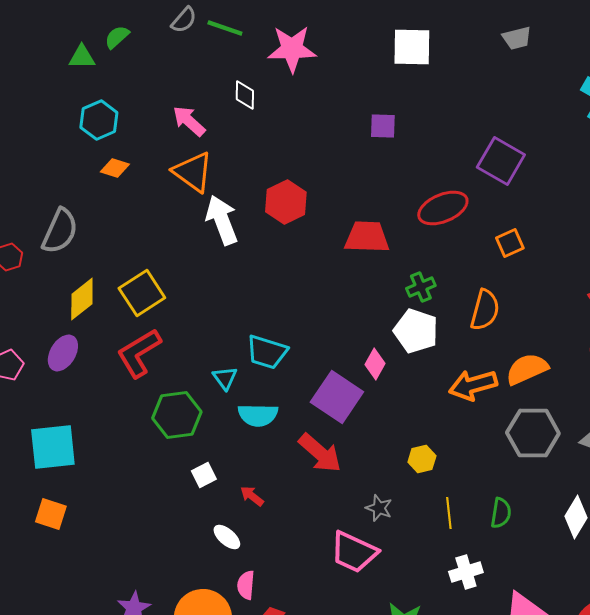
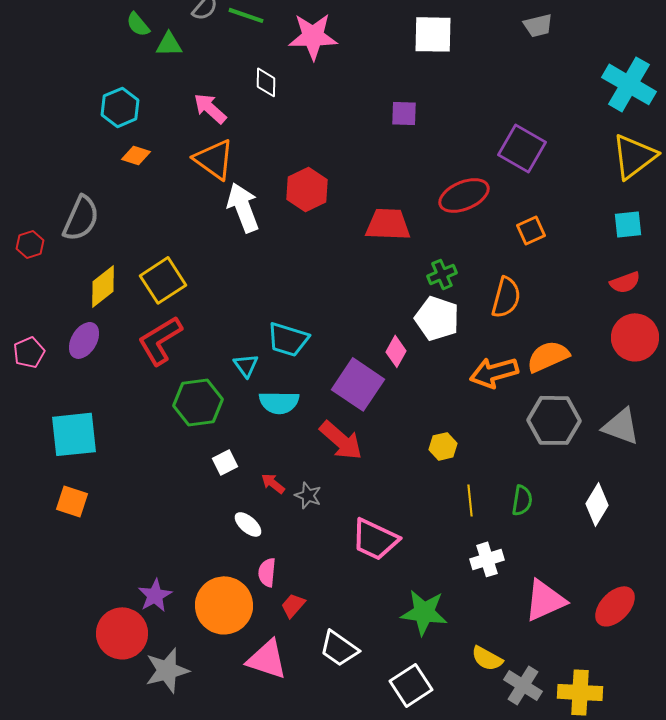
green semicircle: (117, 37) -> (138, 24), turned -88
green triangle: (82, 57) -> (169, 44), moved
gray star: (379, 508) -> (308, 495), moved

